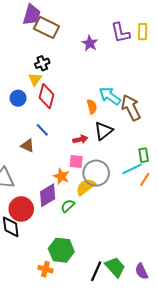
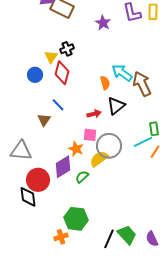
black cross: (42, 63) -> (67, 49), moved
brown triangle: (28, 146) -> (44, 120), turned 40
orange cross: (45, 269) -> (61, 237), turned -32

